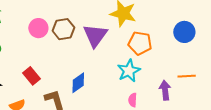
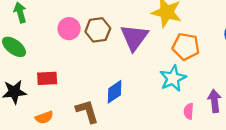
red rectangle: (32, 76) -> (47, 78), moved, turned -54
pink semicircle: (133, 100) -> (189, 111), moved

